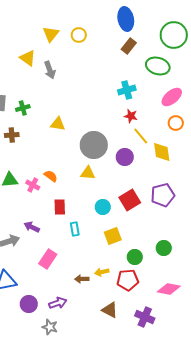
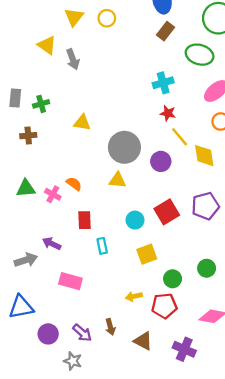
pink rectangle: (48, 259) -> (70, 281), turned 72
brown arrow: (82, 279) -> (110, 327), moved, turned -104
purple arrow: (58, 303) -> (82, 333), turned 60

